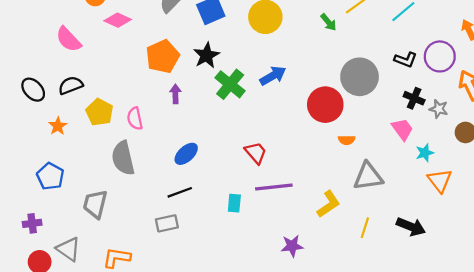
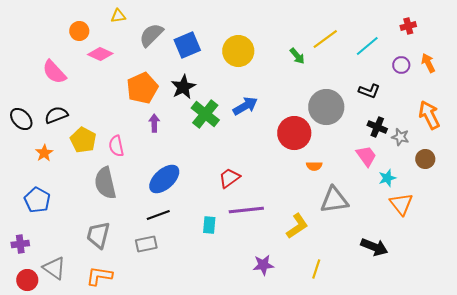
purple circle: (440, 56) -> (401, 65), moved, size x0.6
red trapezoid: (256, 153) -> (229, 178), turned -85
blue ellipse: (186, 154) -> (164, 179), size x1.4
gray trapezoid: (95, 204) -> (98, 235), moved
yellow line: (365, 228) -> (316, 269), moved

